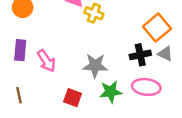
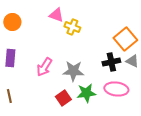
pink arrow: (46, 61) -> (44, 67), moved, turned 66
red square: (73, 98) -> (63, 98), moved, turned 35

